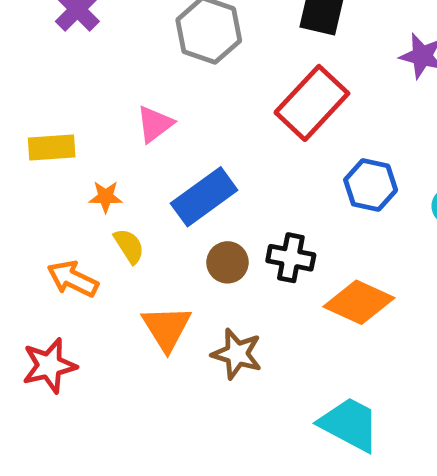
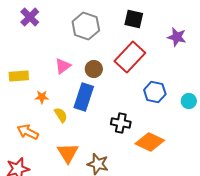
blue rectangle: (204, 197) -> (84, 97), turned -36
yellow semicircle: (129, 246) -> (61, 115), moved
brown circle: (228, 262) -> (94, 69), moved

